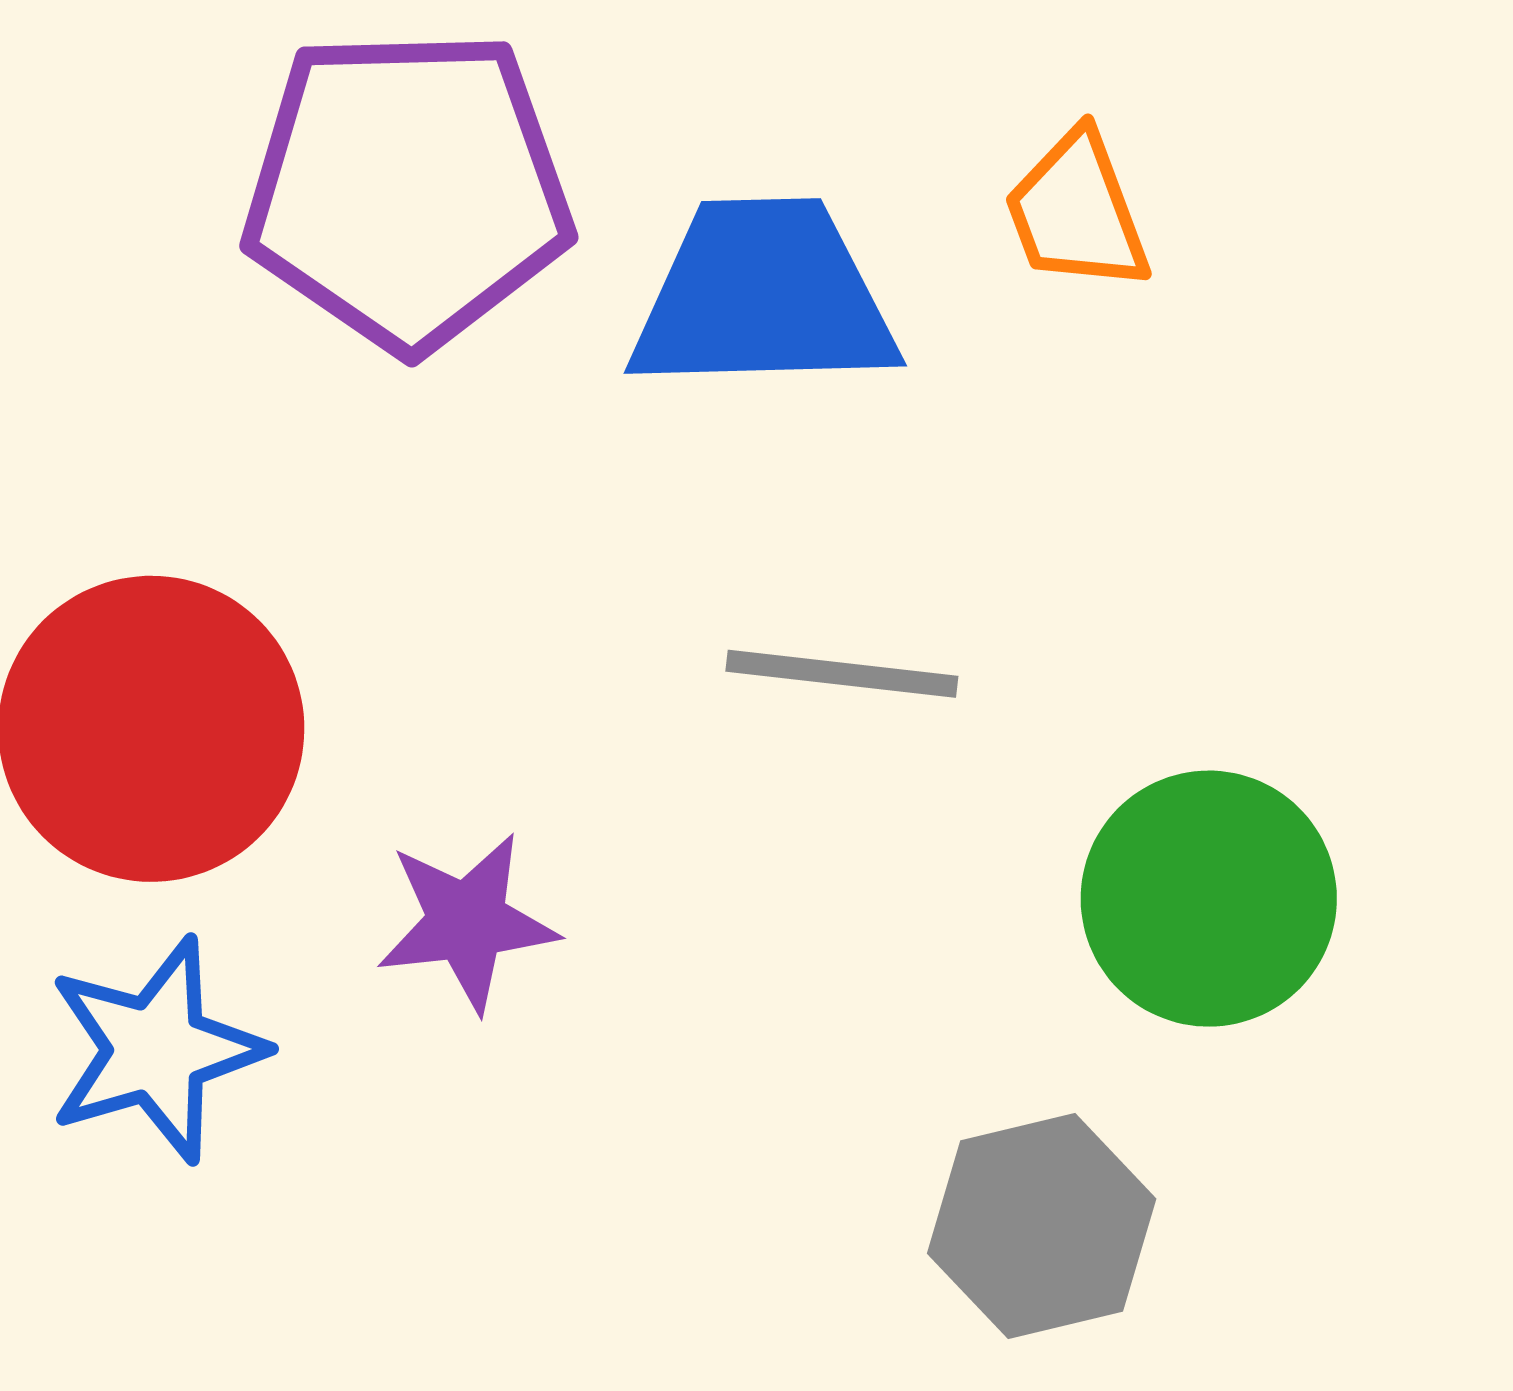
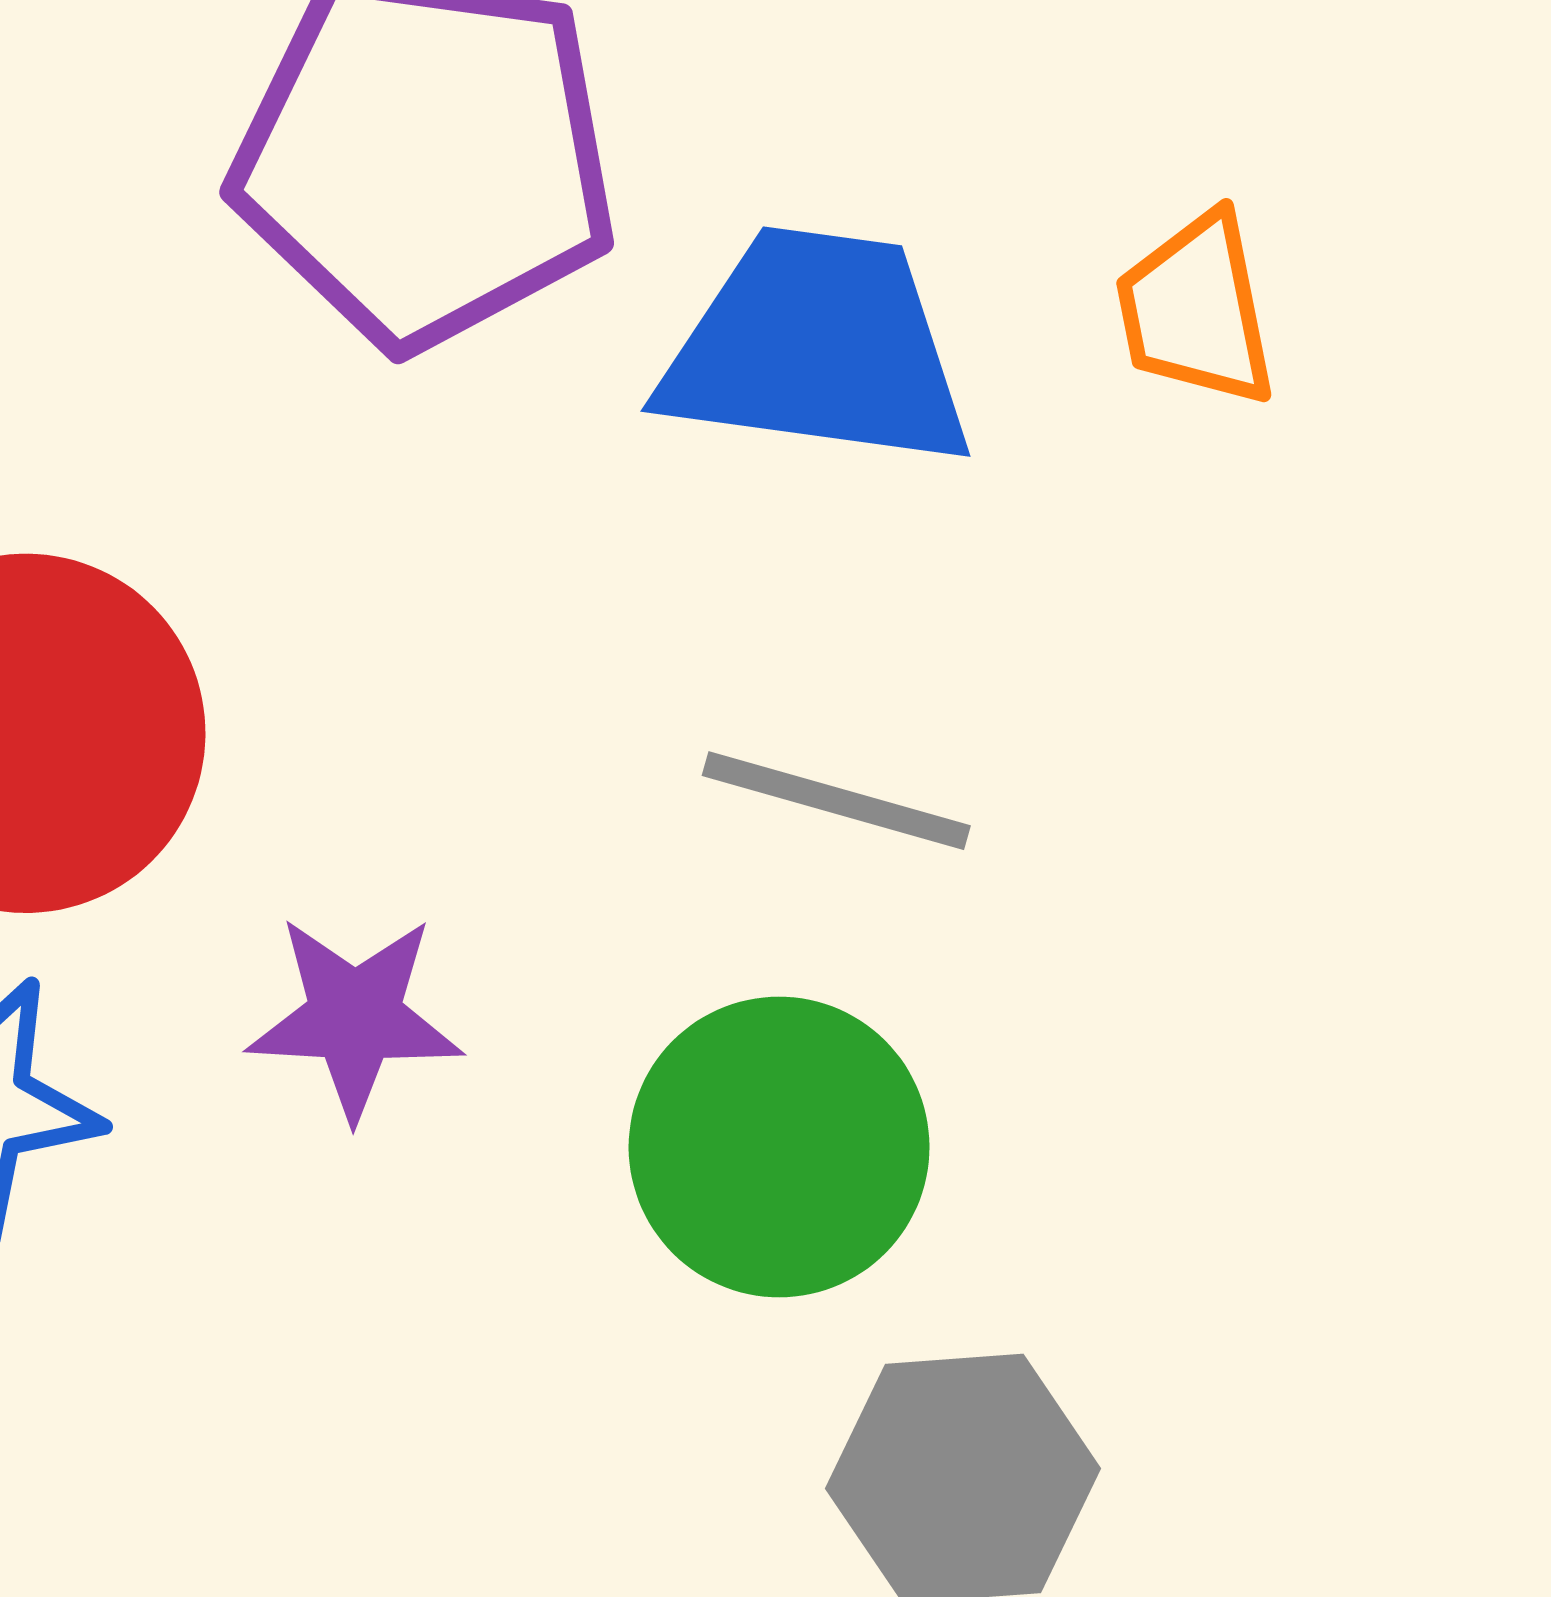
green circle: (1209, 899) -> (779, 1147), moved

